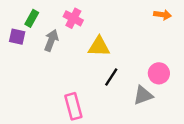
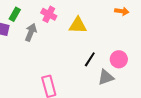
yellow triangle: (99, 46) -> (78, 25), moved
black line: (111, 77) -> (90, 59), moved

